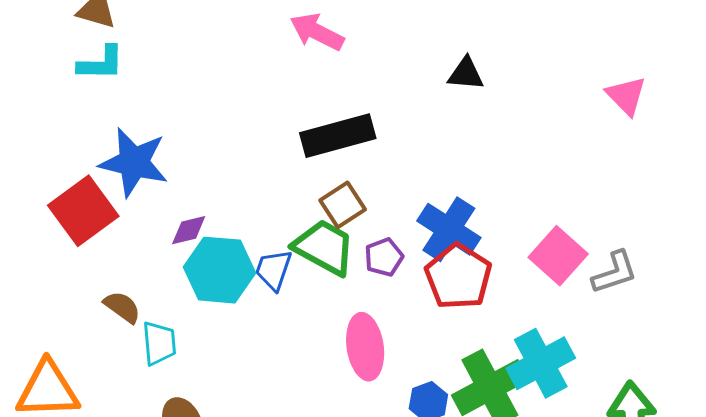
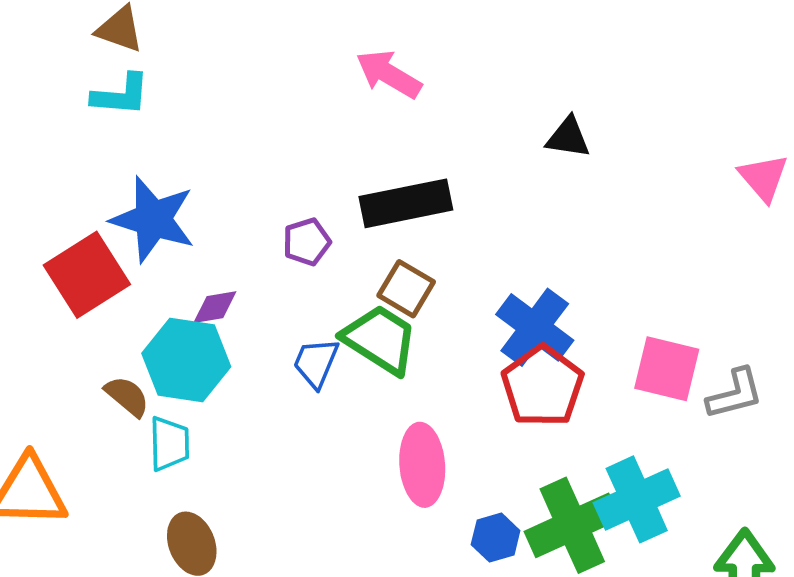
brown square: (343, 205) -> (406, 289), turned -30
pink square: (558, 256) -> (667, 369), turned -32
purple pentagon: (384, 257) -> (307, 242), moved
cyan hexagon: (219, 270) -> (186, 360), moved

